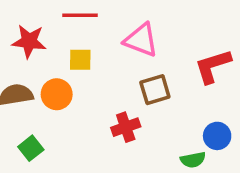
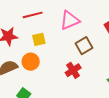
pink triangle: (141, 40) -> (70, 20), turned -30

